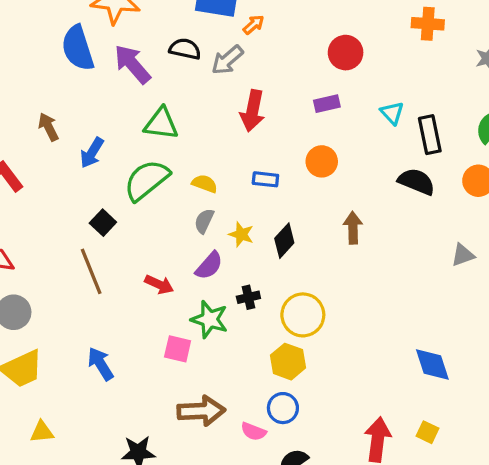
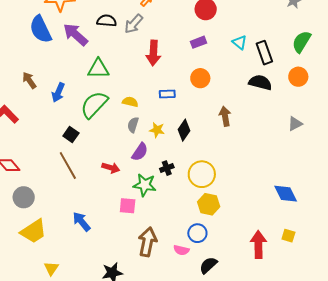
yellow hexagon: (288, 362) -> (209, 204), moved
brown arrow: (201, 411) -> (147, 242), turned -68
yellow triangle: (42, 432) -> (51, 268), turned -42

